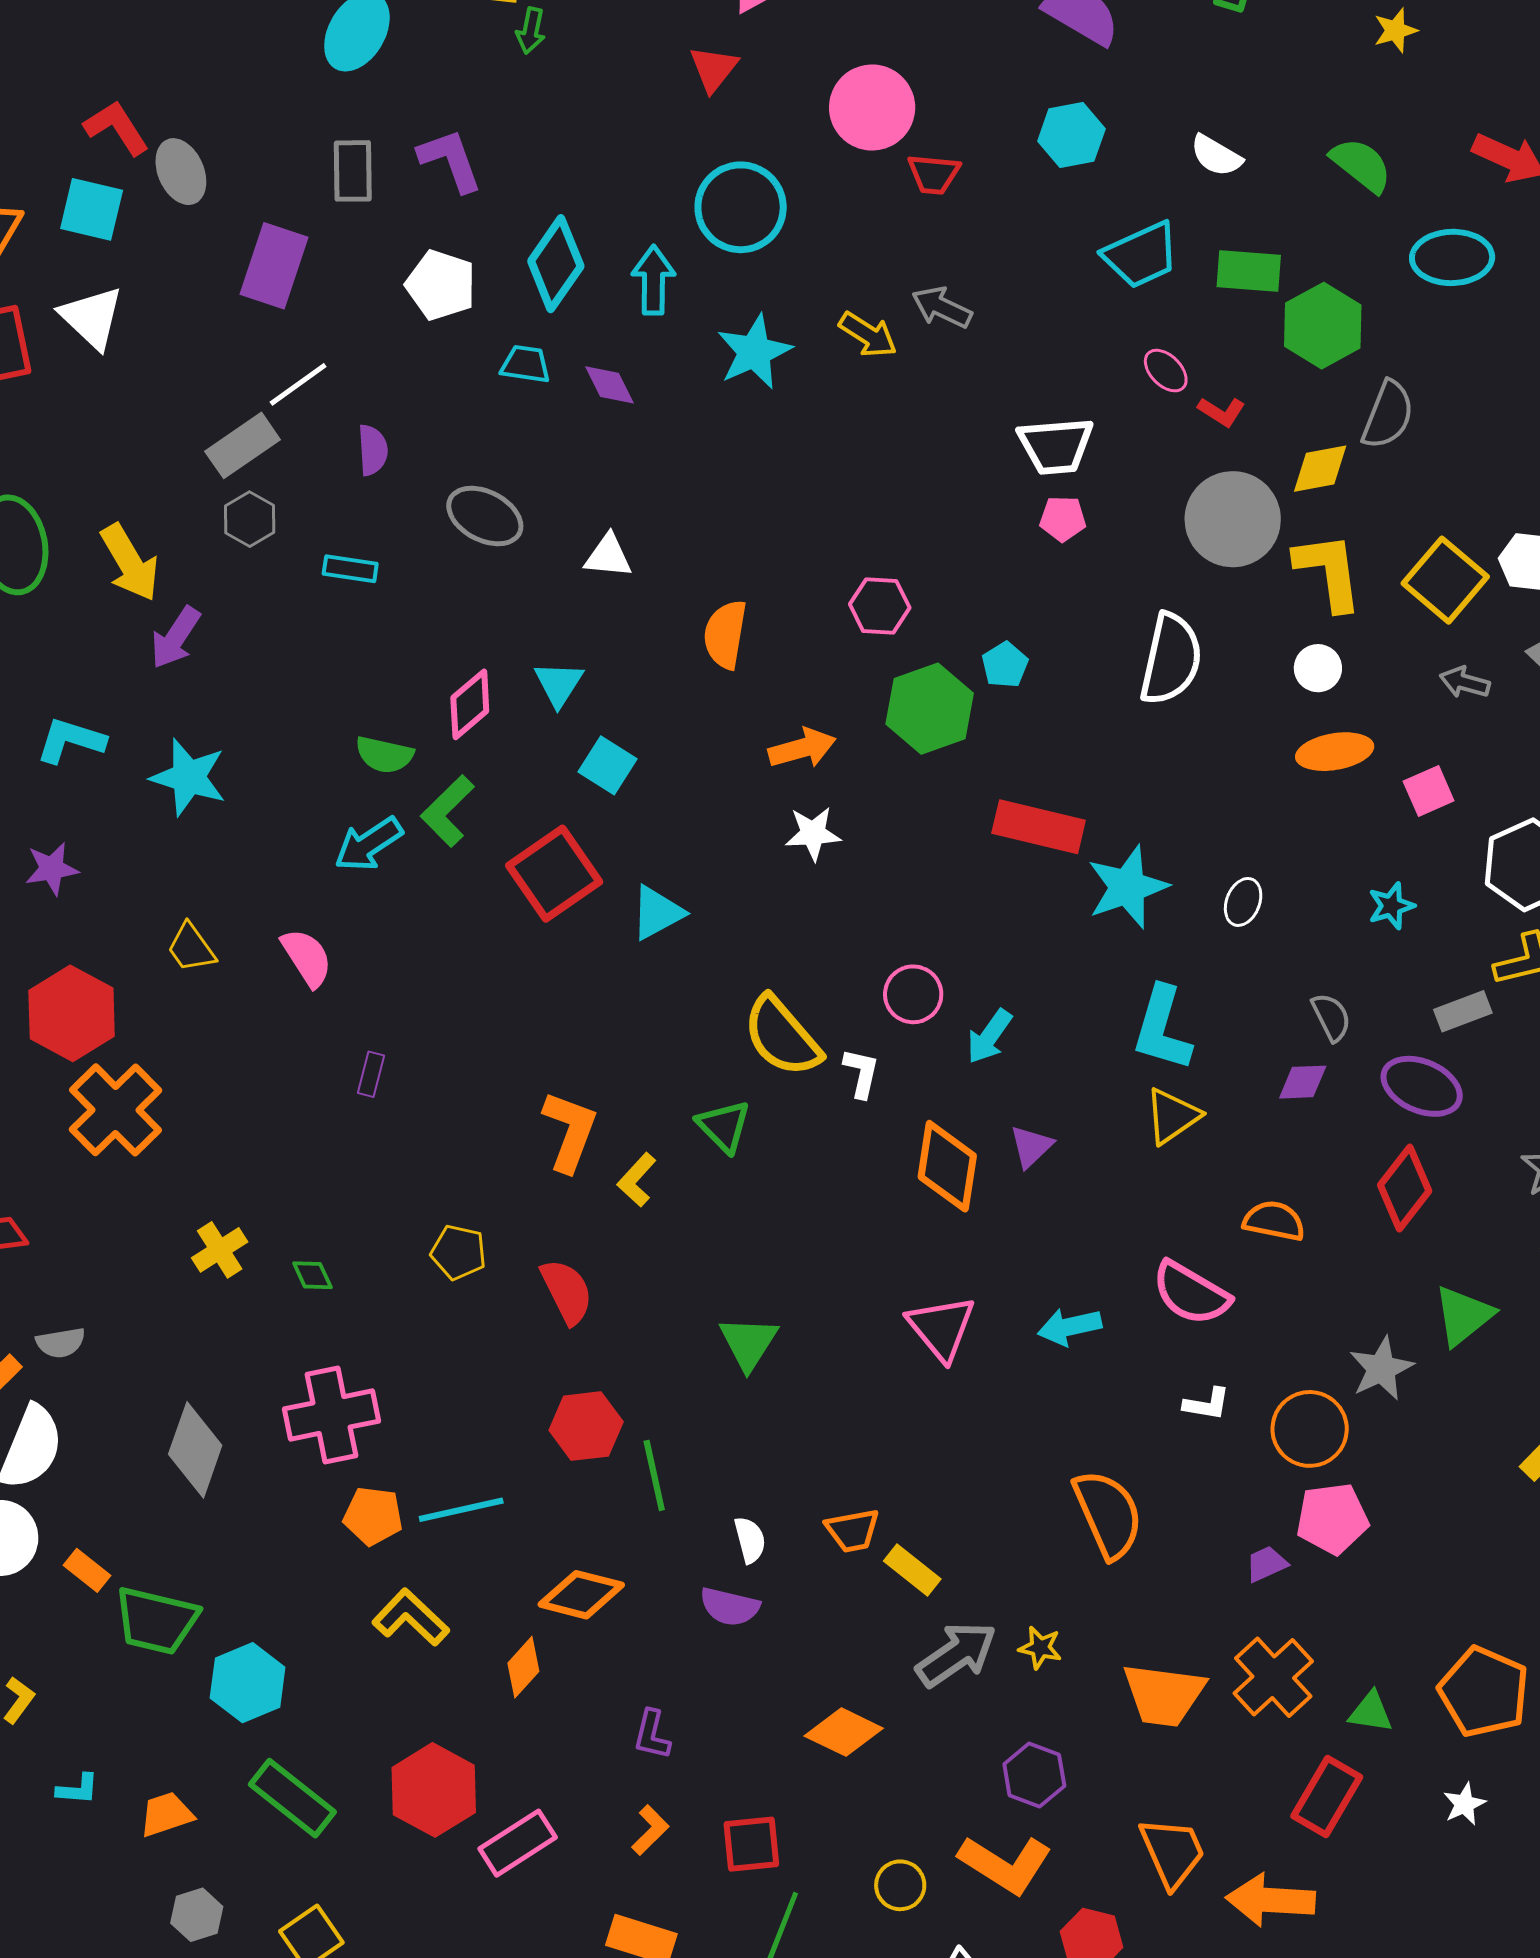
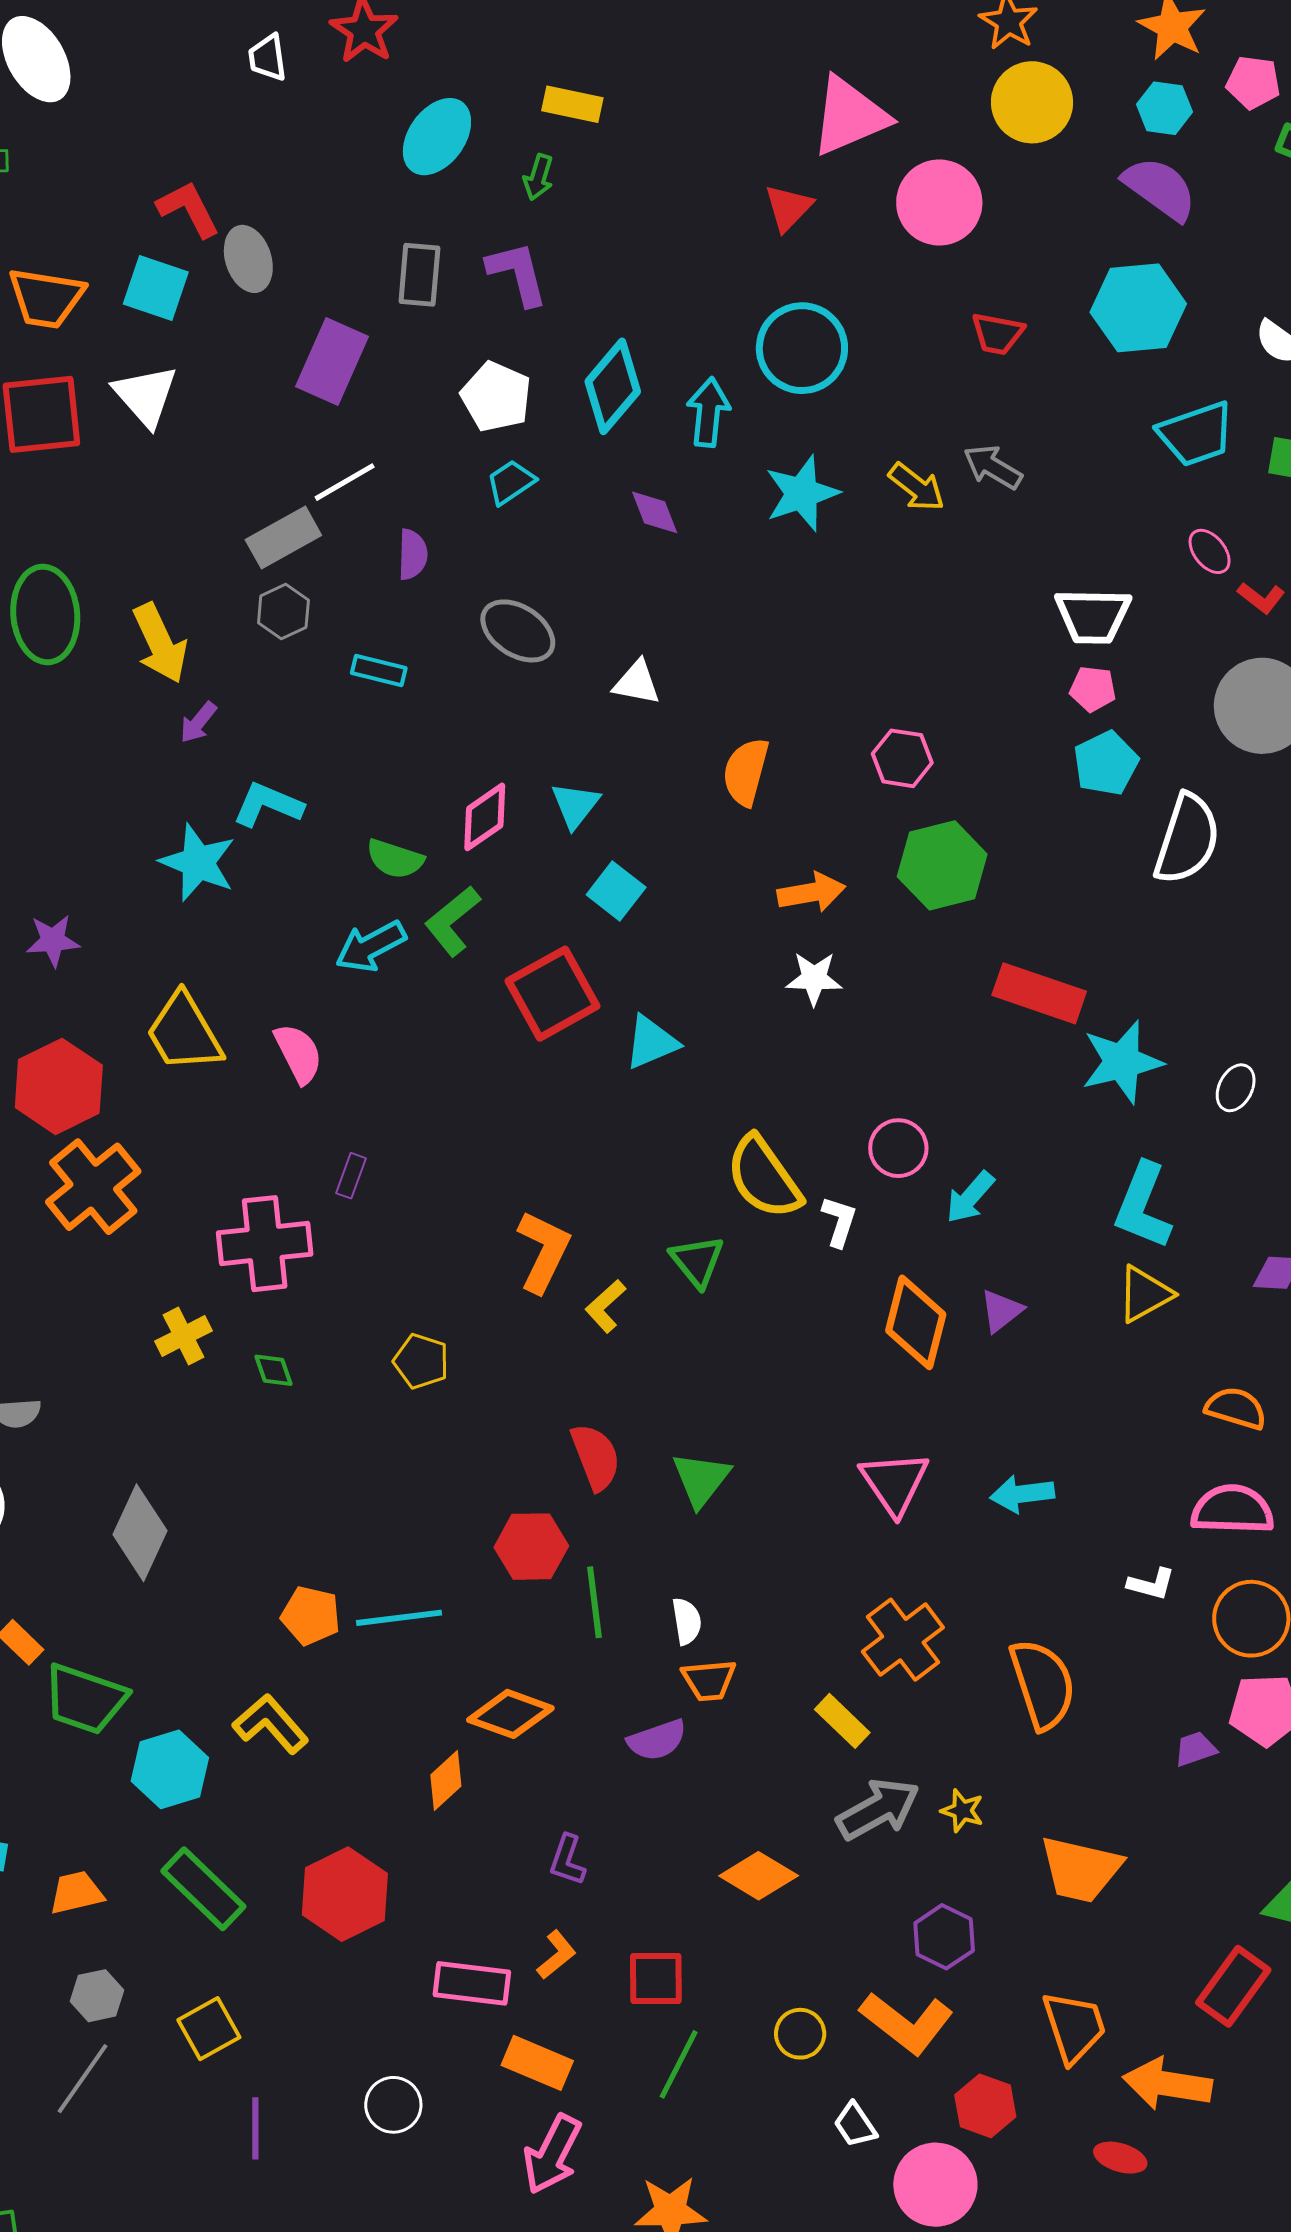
green arrow: (531, 31) -> (538, 177), moved
pink circle: (872, 108) -> (939, 203), moved
cyan hexagon: (1071, 135) -> (1138, 308), size x1.4
cyan trapezoid: (526, 364) -> (511, 482), moved, turned -48
purple arrow: (176, 638) -> (198, 722), size x0.7
cyan pentagon: (1005, 665) -> (1106, 763), moved, size x1.4
cyan L-shape: (71, 740) -> (268, 805), moved
yellow trapezoid: (191, 948) -> (184, 1033), size x1.6
red semicircle: (567, 1291) -> (596, 1457), moved
pink semicircle: (1191, 1293) -> (1232, 1510), moved, turned 146
pink cross: (332, 1415) -> (265, 1244), moved
orange trapezoid: (853, 1530) -> (709, 1680), moved
white semicircle: (750, 1540) -> (687, 1621), moved
purple semicircle: (730, 1607) -> (657, 1740), turned -38
yellow L-shape: (411, 1617) -> (271, 1724), moved
orange cross: (1273, 1677) -> (903, 1640), moved
pink rectangle: (518, 1843) -> (472, 1983), moved, turned 34

